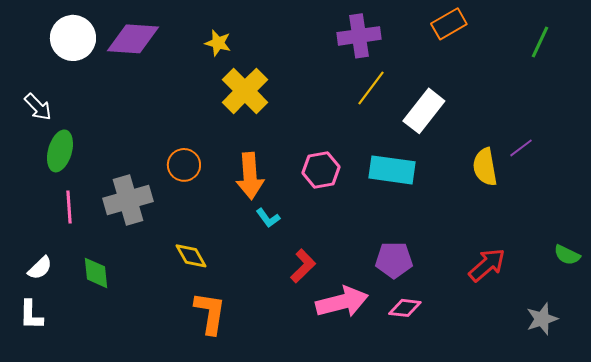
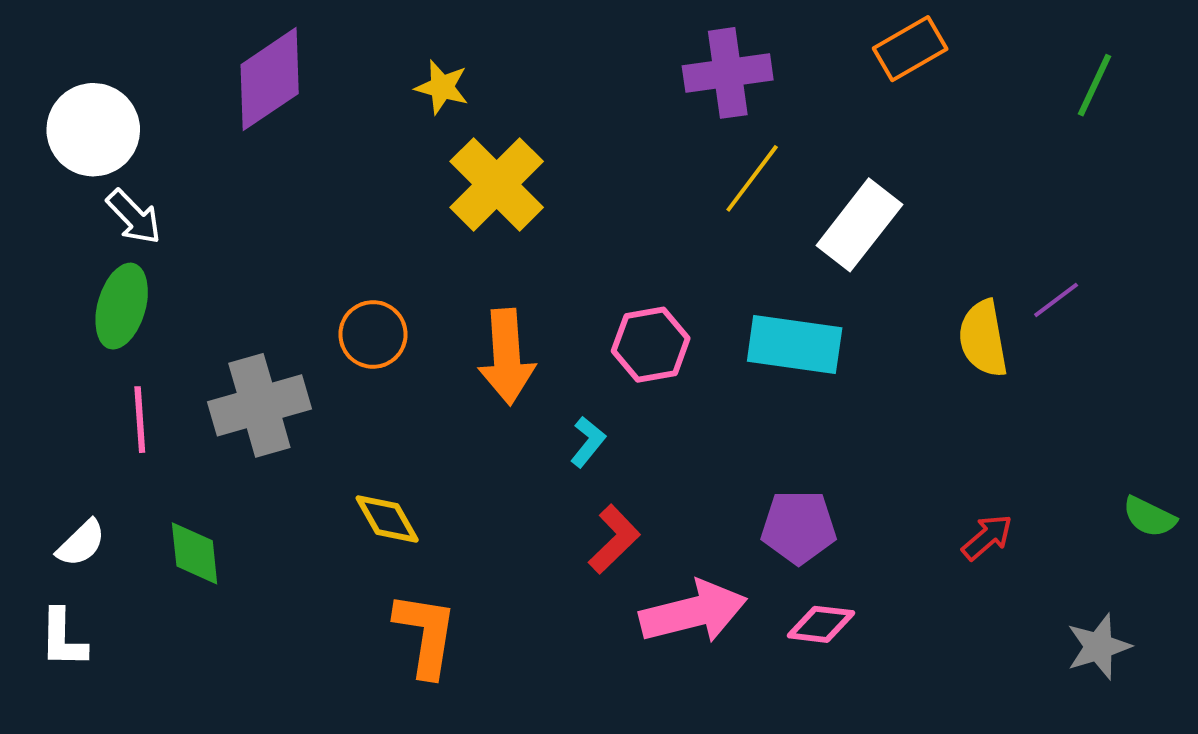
white circle: (73, 38) -> (93, 130), moved
purple diamond: (133, 39) -> (270, 79), turned -38
white arrow: (38, 107) -> (134, 217), moved
cyan L-shape: (268, 218) -> (588, 442), moved, turned -105
red arrow: (487, 265) -> (987, 537), size x0.7

